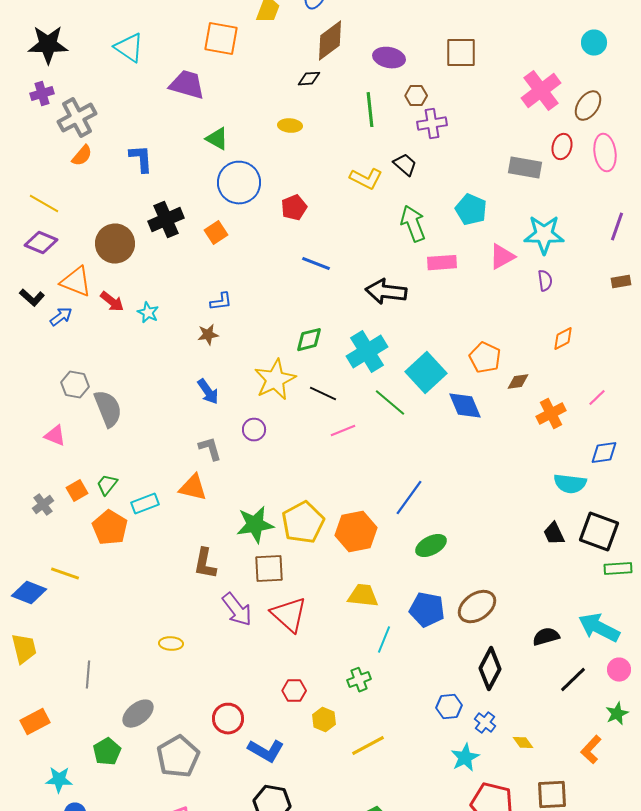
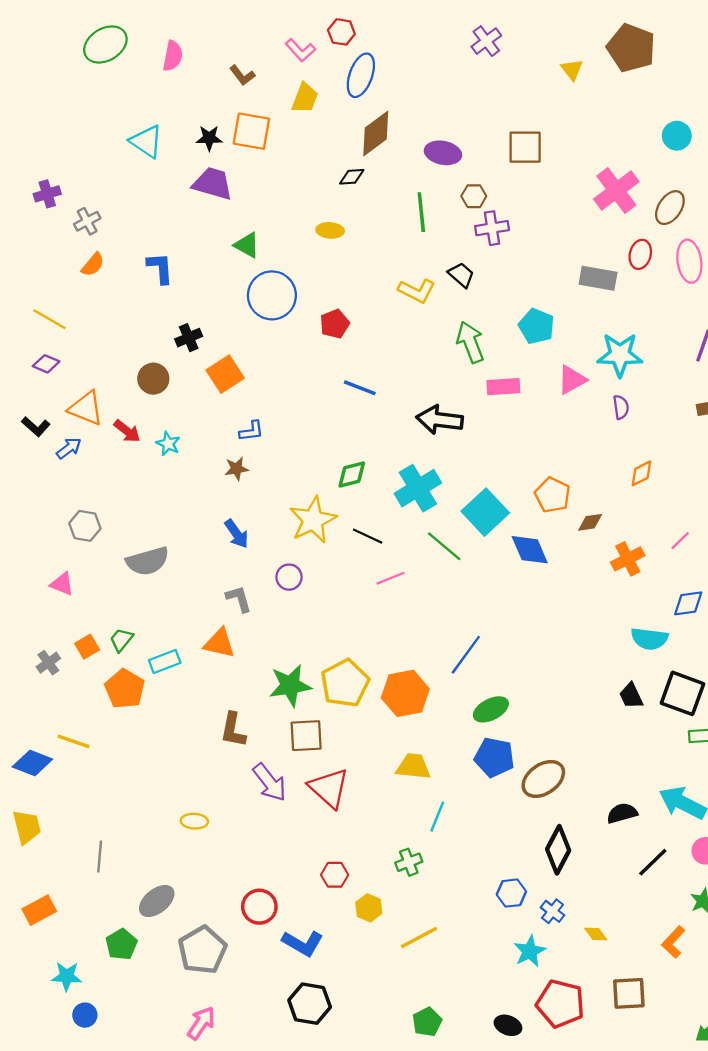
black star: (48, 45) -> (209, 138), moved, size x0.6
gray cross: (77, 118) -> (87, 221), size x0.6
black cross: (166, 220) -> (189, 338), size x0.7
orange square: (216, 233) -> (225, 374), moved, size x1.4
purple diamond: (41, 243) -> (46, 364), size x0.7
brown circle: (115, 244) -> (153, 379), moved, size x0.7
gray semicircle: (108, 409) -> (148, 561), moved, turned 96
blue pentagon: (427, 610) -> (494, 757), moved

